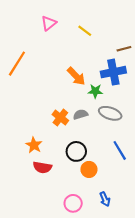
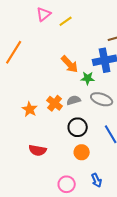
yellow line: (85, 31) -> (66, 21), moved, turned -72
orange star: (34, 145) -> (30, 109), moved
black circle: (76, 151) -> (78, 127), moved

